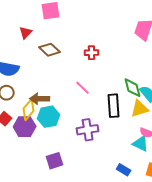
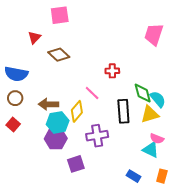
red cross: (92, 53) -> (112, 71), moved
yellow diamond: (29, 110) -> (77, 111), moved
purple hexagon: (25, 127) -> (56, 139), moved
purple square: (55, 161) -> (76, 164), moved

